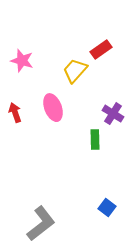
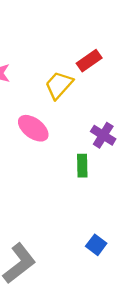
pink ellipse: (53, 108) -> (33, 128), turned -32

